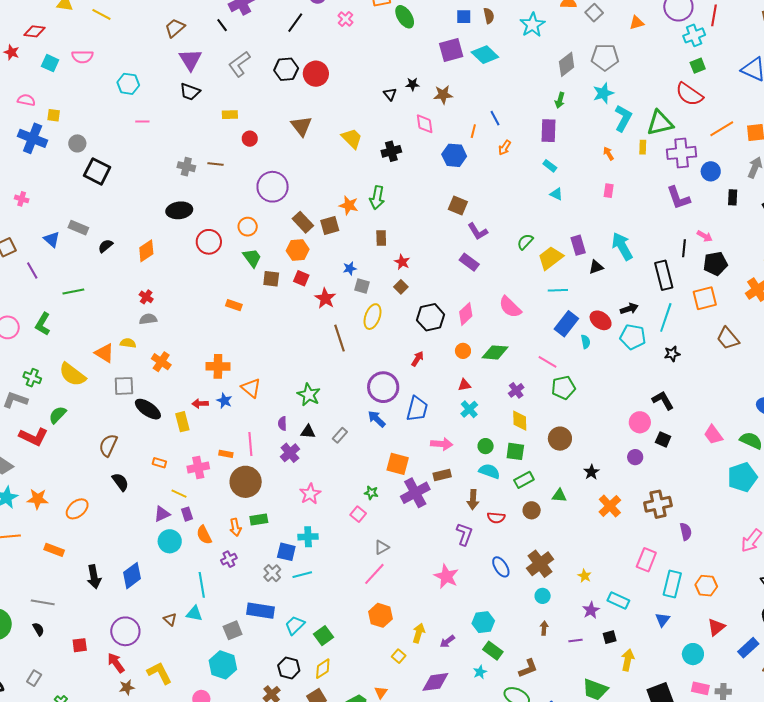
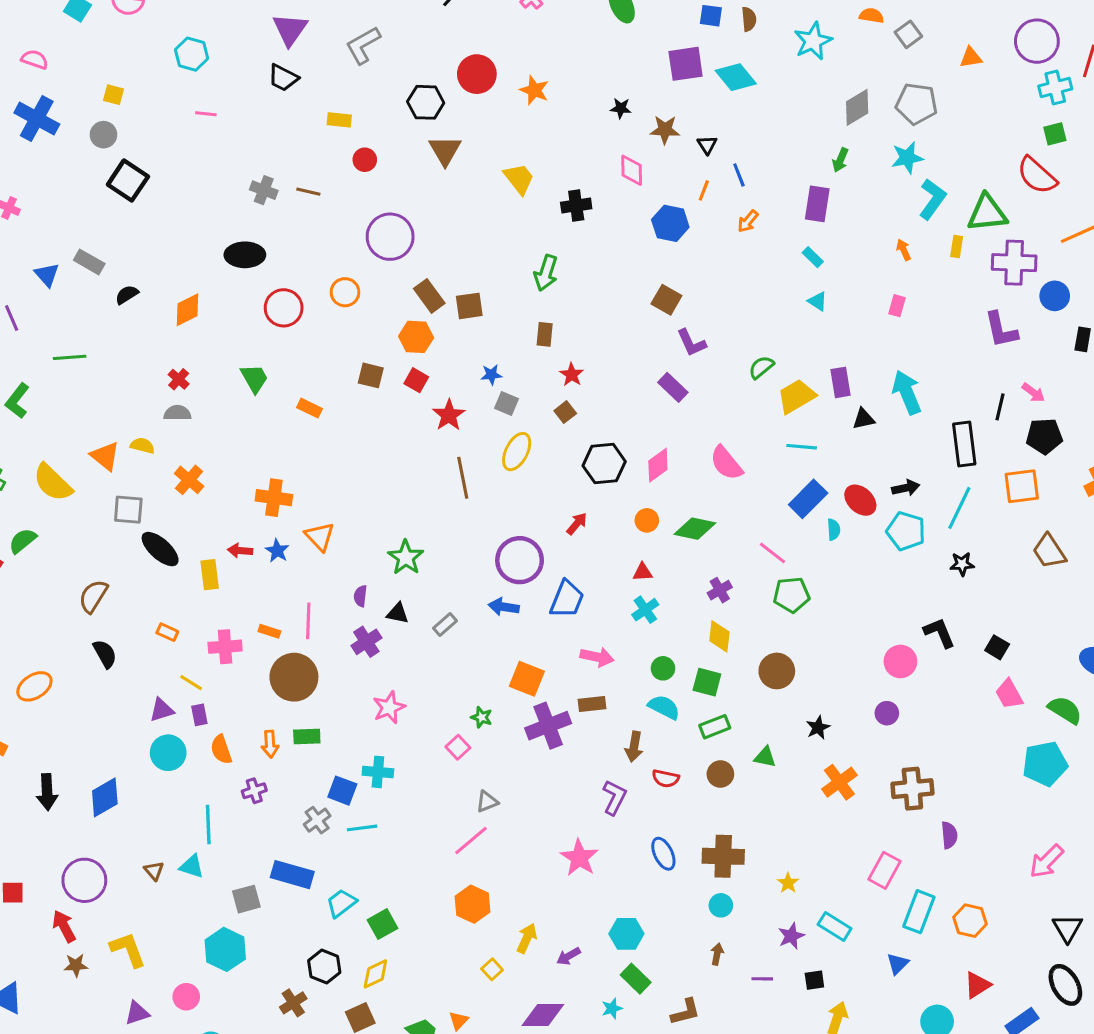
black hexagon: (286, 69) -> (426, 102), moved
black triangle: (390, 94) -> (707, 145), moved
yellow square: (54, 115) -> (113, 95), moved
orange star: (349, 205) -> (534, 90), moved
green trapezoid: (252, 258) -> (254, 378), moved
blue arrow: (377, 419) -> (504, 607), turned -42
black square: (663, 439) -> (997, 647), moved
brown cross: (540, 564) -> (723, 856), turned 32

